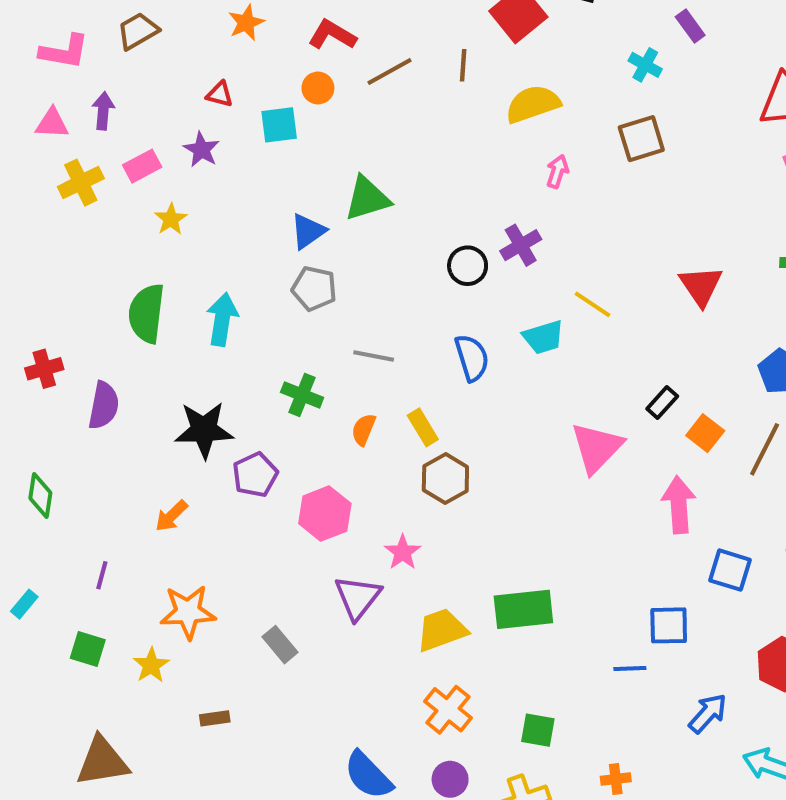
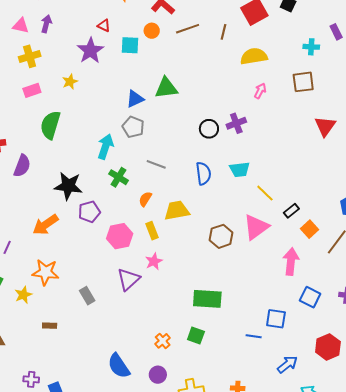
cyan cross: (645, 65) -> (311, 47), turned -35
purple star: (201, 150) -> (90, 51), size x1.5
pink rectangle: (142, 166) -> (32, 90), moved
red triangle: (701, 286) -> (325, 126), moved
yellow line: (592, 304) -> (265, 193), moved
cyan arrow: (222, 319) -> (106, 147), moved
yellow rectangle: (423, 427) -> (152, 231), moved
brown hexagon: (445, 479) -> (221, 236), moved
orange arrow: (171, 516) -> (46, 225), size x1.5
yellow trapezoid: (442, 630) -> (177, 210), moved
orange cross: (448, 710) -> (163, 341), size x0.7
green square: (538, 730) -> (196, 336), moved

